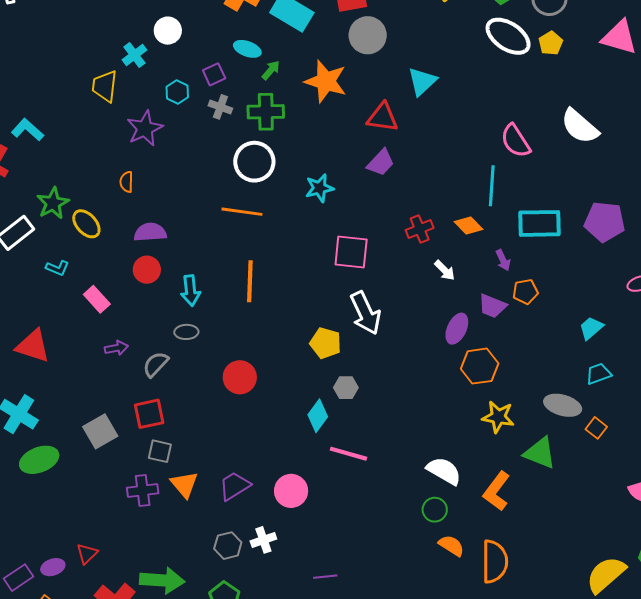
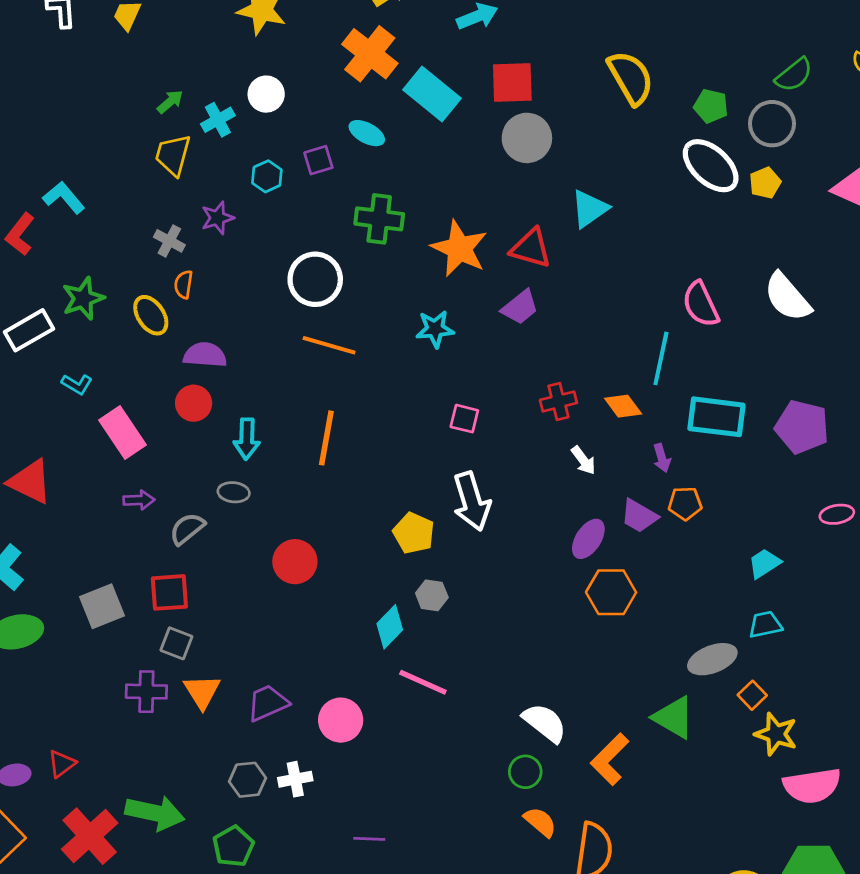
green arrow: (271, 70) -> (170, 102), moved
orange star: (326, 81) -> (459, 248), moved
gray cross: (220, 107) -> (169, 241), moved
purple star: (145, 128) -> (217, 218), size x0.7
white circle: (254, 162) -> (315, 279), moved
yellow ellipse: (86, 224) -> (151, 315), moved
pink square: (351, 252) -> (464, 419), size x0.6
pink rectangle: (97, 299) -> (122, 433), size x1.4
gray ellipse: (563, 405) -> (712, 659), turned -45
yellow star: (498, 417) -> (776, 734), moved

